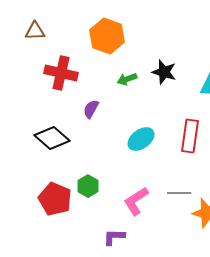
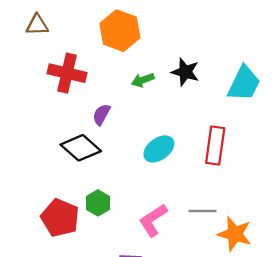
black diamond: (52, 138) -> (81, 148), moved

